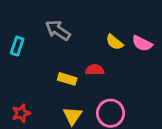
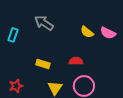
red semicircle: (95, 70) -> (76, 61), moved
yellow rectangle: (67, 79) -> (43, 64), moved

